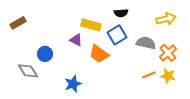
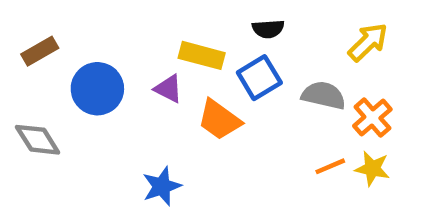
yellow arrow: (166, 19) -> (368, 42), turned -30
blue circle: (45, 54) -> (97, 89), moved, size x1.5
gray diamond: (28, 71) -> (38, 140), moved

